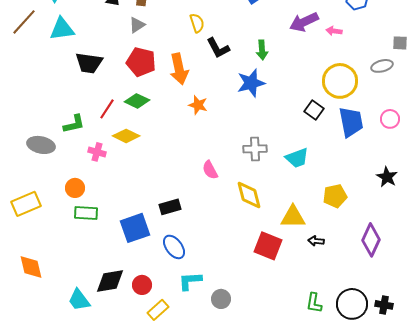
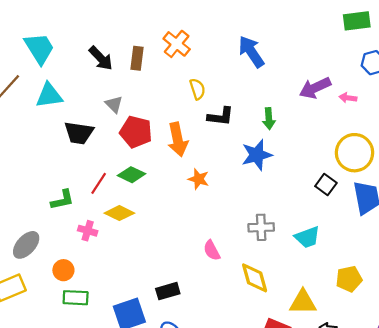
gray triangle: (137, 25) -> (114, 104), moved, turned -42
black L-shape: (218, 48) -> (221, 116), turned -55
gray ellipse: (41, 145) -> (26, 245), moved, turned -60

